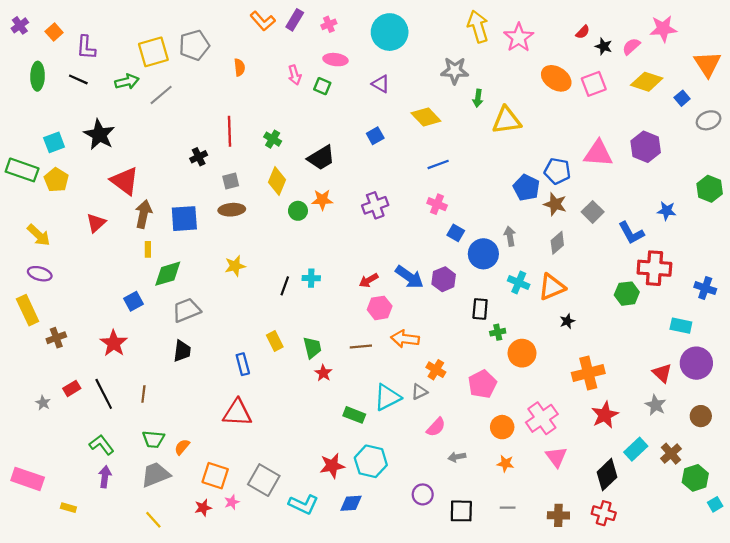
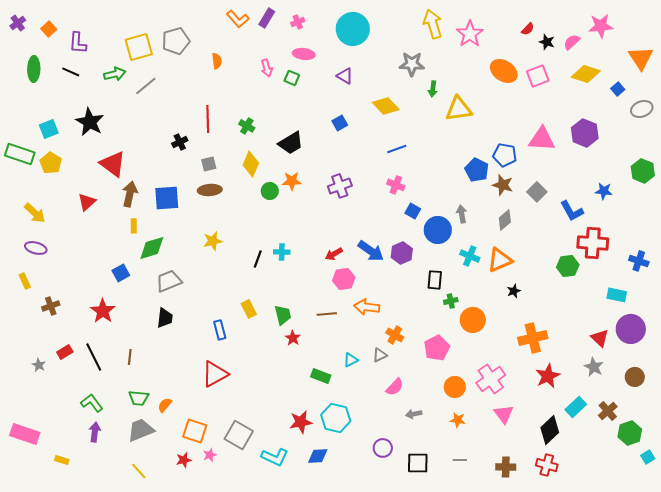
yellow rectangle: (28, 310) -> (25, 281), size x0.6
cyan triangle: (387, 397) -> (351, 360), size x0.6
red triangle: (237, 413) -> (215, 374), turned -32

